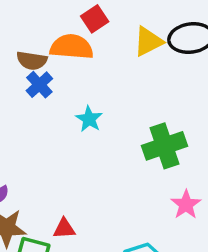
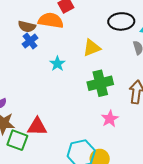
yellow triangle: (148, 41) -> (92, 48), moved
red triangle: (64, 229) -> (37, 127), size x1.5

